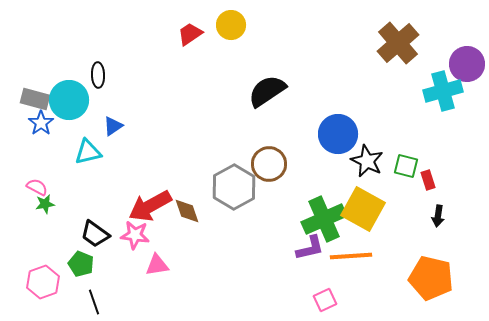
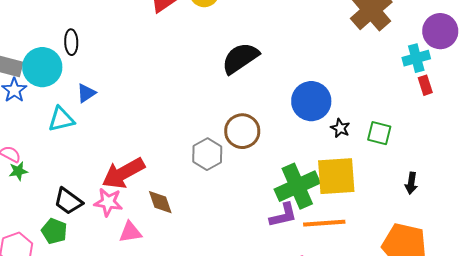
cyan cross: (443, 91) -> (416, 58), size x0.7
black star: (367, 161) -> (340, 128), size x0.6
red rectangle: (428, 180) -> (425, 85), moved
gray hexagon: (234, 187) -> (207, 154), size x0.7
yellow square: (363, 209) -> (336, 176), turned -33
brown diamond: (187, 211) -> (160, 202), moved

